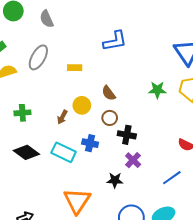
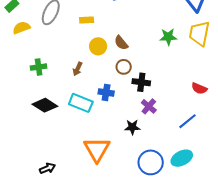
yellow circle: (82, 105) -> (98, 46), moved

